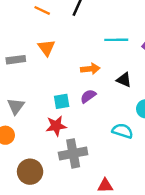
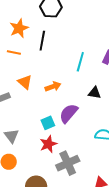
cyan line: (116, 40) -> (80, 62), turned -60
orange arrow: (90, 69) -> (53, 87), moved
purple semicircle: (88, 96) -> (69, 113), size x1.5

